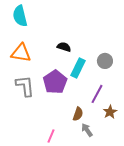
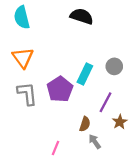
black semicircle: (64, 47) -> (82, 16), moved, size x1.5
orange triangle: (21, 53) -> (23, 58), turned 45

